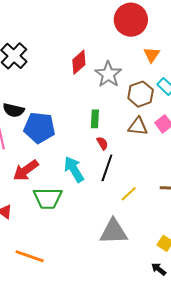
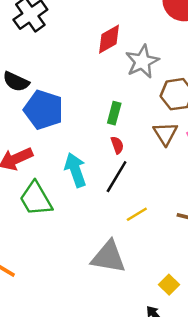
brown triangle: (138, 127) -> (165, 133), turned 40
green trapezoid: (48, 198) -> (36, 199), turned 48

